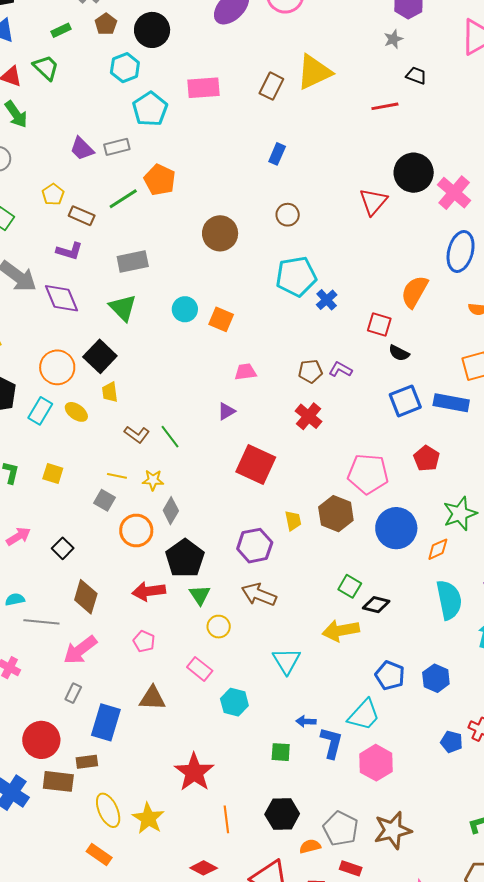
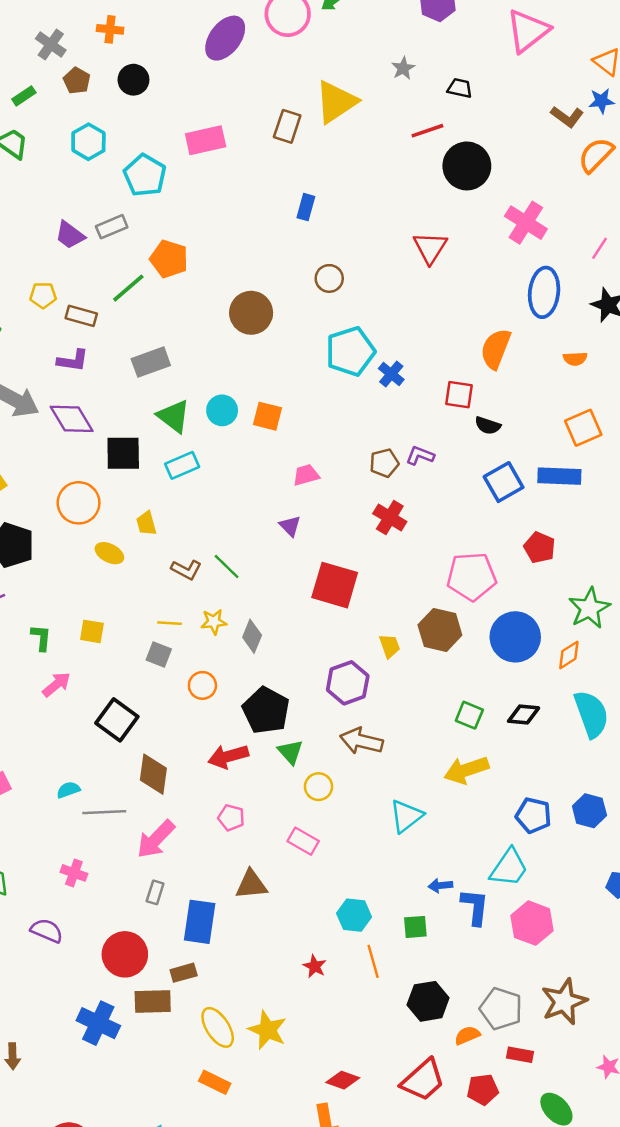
black circle: (152, 30) -> (133, 80), size x0.7
gray star: (393, 39) -> (403, 68), moved
cyan hexagon: (125, 68) -> (88, 142), moved
black circle: (414, 173) -> (467, 166), moved
yellow pentagon: (53, 194) -> (43, 295), turned -30
green triangle: (123, 308) -> (174, 416), moved
black square: (100, 356) -> (123, 453), moved, turned -36
cyan rectangle: (40, 411) -> (182, 465), moved, turned 44
purple triangle: (226, 411) -> (290, 526), turned -36
gray diamond: (171, 511) -> (252, 636), moved
orange circle: (136, 531) -> (202, 685), size x0.7
pink arrow: (18, 536) -> (57, 684), moved
black square: (63, 548) -> (117, 720), size x1.6
black diamond: (376, 605) -> (524, 715), moved
cyan triangle: (286, 661) -> (406, 816), turned 32
cyan hexagon: (234, 702) -> (354, 915), moved
red star: (194, 772) -> (315, 966), size x0.5
orange line: (226, 819) -> (373, 961), moved

